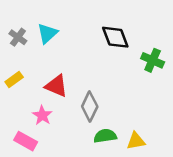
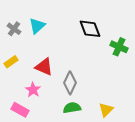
green semicircle: (105, 136) -> (72, 108), moved
yellow triangle: (136, 141) -> (106, 110), turned -35

